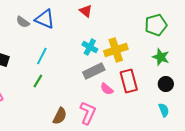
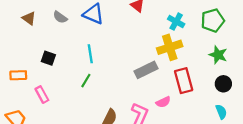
gray semicircle: (23, 22) -> (60, 17), moved
cyan cross: (90, 47) -> (176, 22), moved
cyan line: (42, 56) -> (90, 54), turned -36
pink semicircle: (107, 89) -> (163, 102), moved, turned -64

